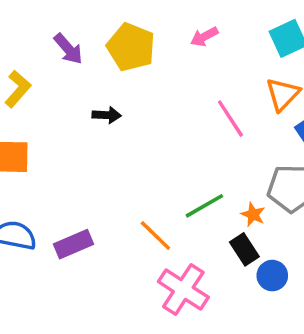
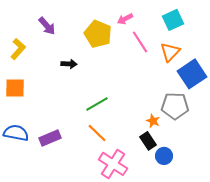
yellow pentagon: (131, 47) -> (98, 34), moved
pink line: (230, 119) -> (140, 42), moved
green line: (204, 206) -> (97, 104), moved

